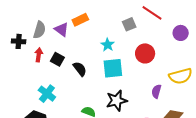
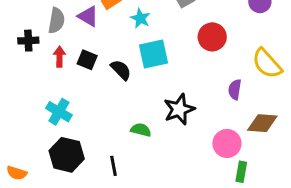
cyan star: (108, 45) -> (140, 18), moved
cyan square: (113, 68) -> (154, 54), moved
yellow semicircle: (181, 76) -> (267, 63), turned 70
cyan cross: (47, 94) -> (59, 112), moved

